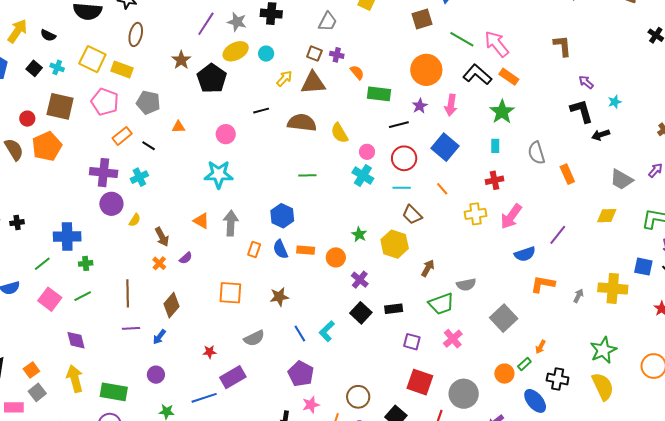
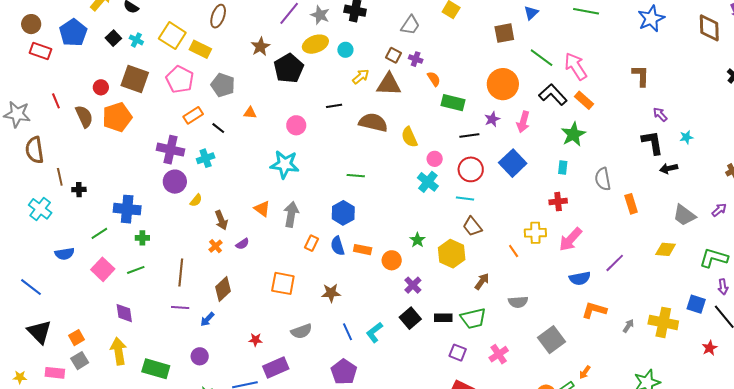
green line: (307, 175) -> (356, 176), moved
orange line: (442, 189) -> (514, 251), moved
green trapezoid: (441, 304) -> (473, 318), moved

